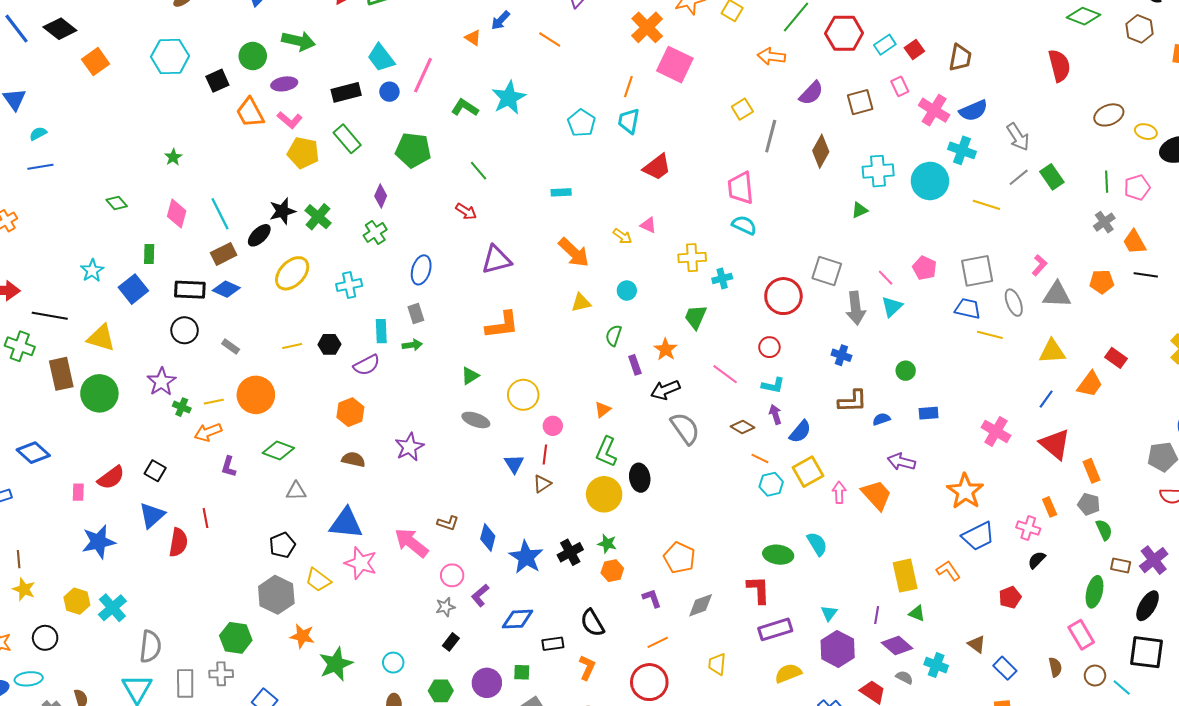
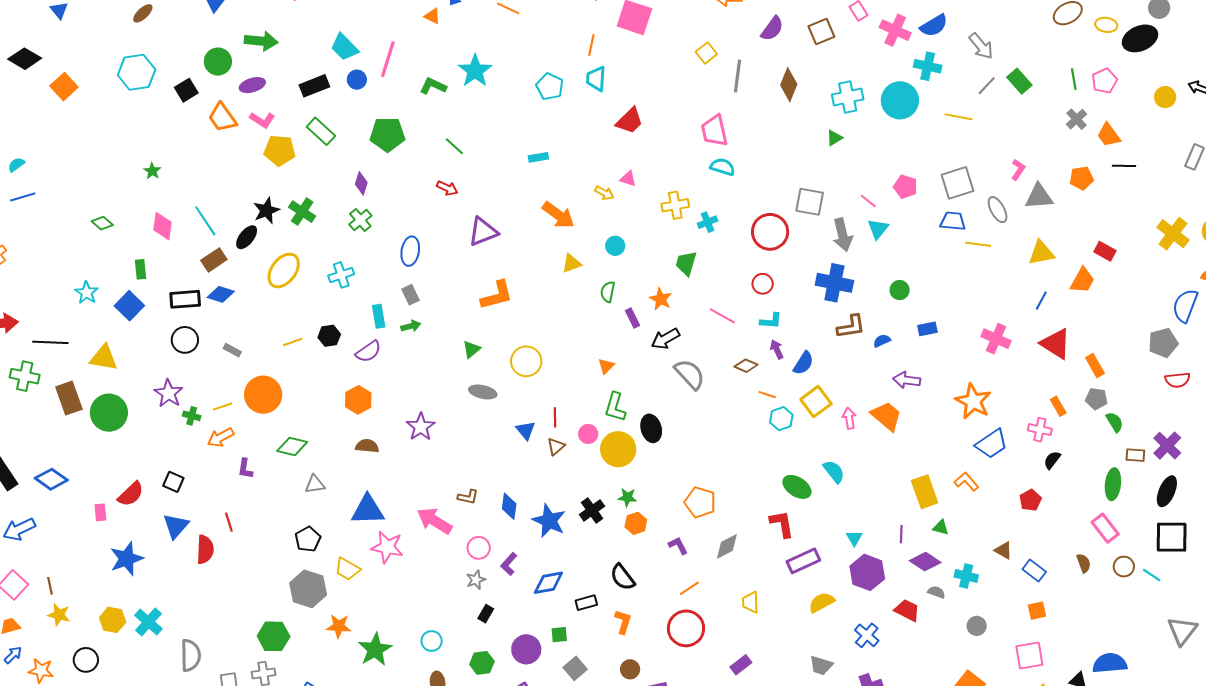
blue cross: (841, 355) -> (834, 283), size x1.8
pink circle: (553, 426) -> (588, 434), moved
green ellipse: (778, 555) -> (797, 487), turned 32

